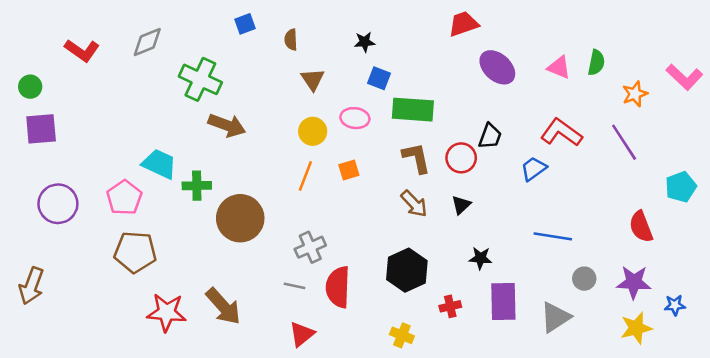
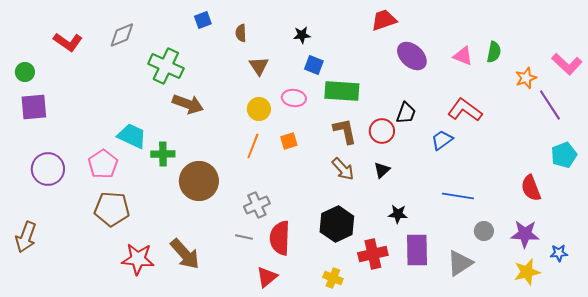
purple line: (624, 142) -> (550, 105), moved
red cross: (450, 306) -> (373, 254), size x1.6
red triangle: (302, 334) -> (267, 277), moved

